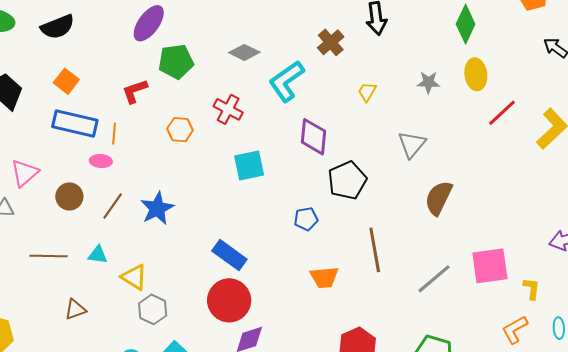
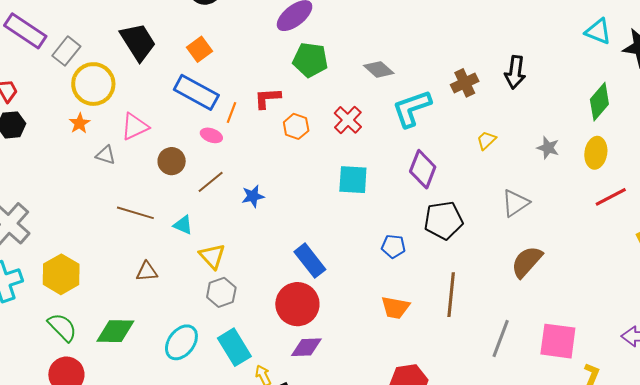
red L-shape: (135, 91) -> (267, 98), moved
blue star: (157, 208) -> (253, 196), size x0.7
gray line: (434, 279) -> (501, 338), turned -45

